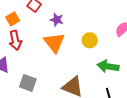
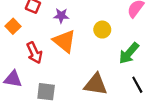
red arrow: (15, 40) -> (34, 53), moved
green arrow: (108, 66) -> (129, 53), turned -45

